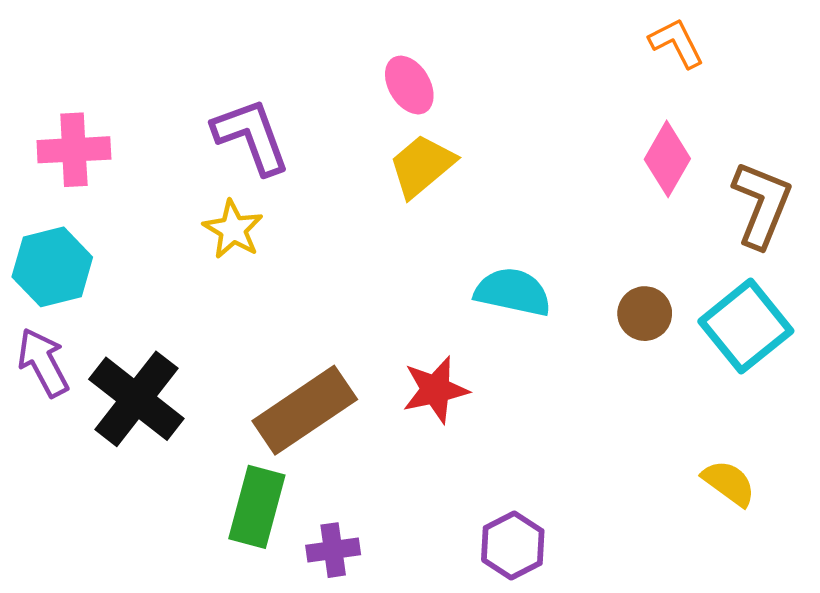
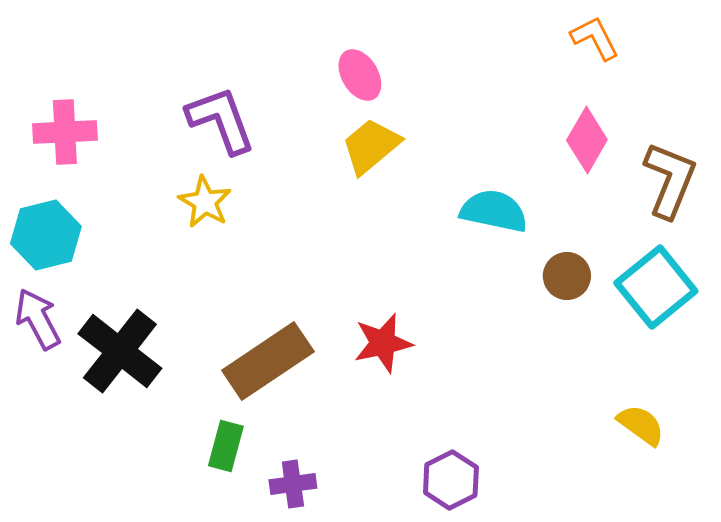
cyan semicircle: (513, 292) -> (494, 211), moved
green rectangle: (257, 507) -> (226, 446), size x0.7

